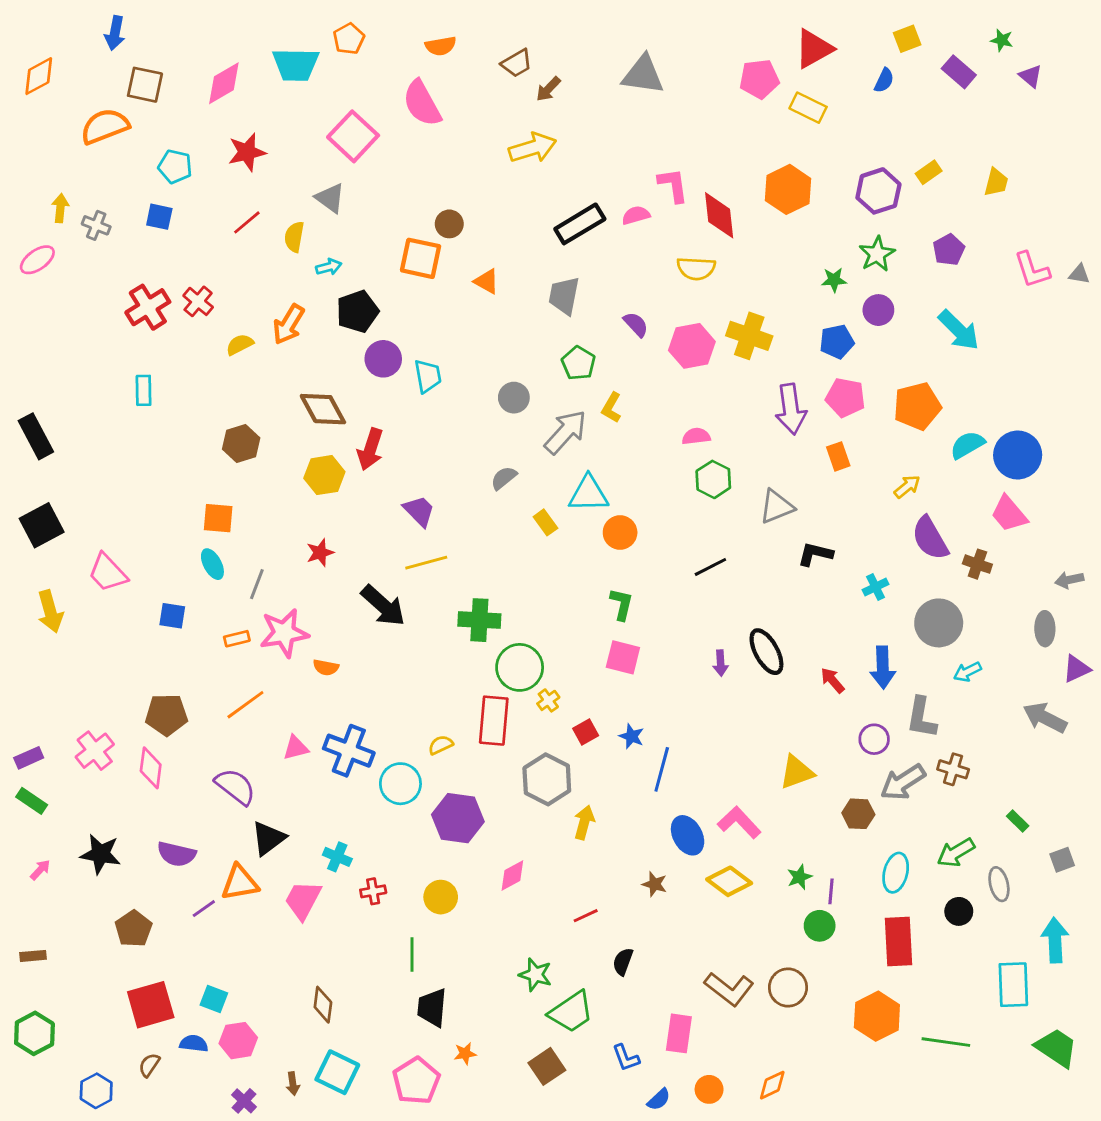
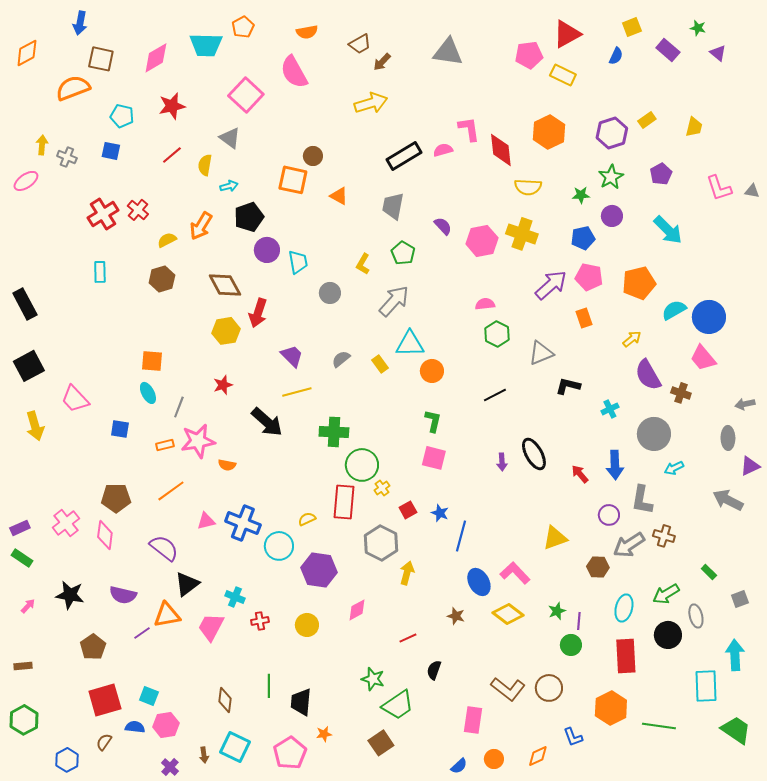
yellow semicircle: (696, 268) -> (528, 187), moved
gray circle: (514, 398) -> (330, 293), moved
yellow L-shape: (611, 408) -> (363, 264), moved
purple arrow: (791, 409) -> (551, 285), turned -124
brown hexagon: (241, 444) -> (162, 279), moved
gray semicircle: (504, 478) -> (341, 359), moved
black circle: (959, 911) -> (668, 635), size x1.4
green line: (412, 954) -> (269, 686), moved
blue L-shape: (626, 1058) -> (573, 737), moved

